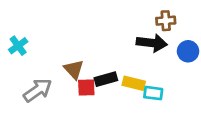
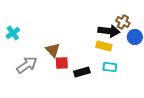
brown cross: (166, 21) -> (123, 22), moved, turned 32
black rectangle: (106, 79) -> (82, 72), moved
yellow rectangle: (134, 83) -> (104, 46), moved

